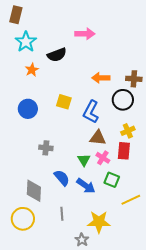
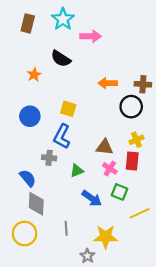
brown rectangle: (16, 15) -> (28, 23), moved
cyan star: (26, 42) -> (63, 19), moved
black semicircle: (57, 55) -> (61, 59), turned 54
blue L-shape: (91, 112) -> (62, 136), moved
green triangle: (84, 160) -> (77, 171), moved, turned 40
blue semicircle: (62, 178) -> (28, 178), moved

